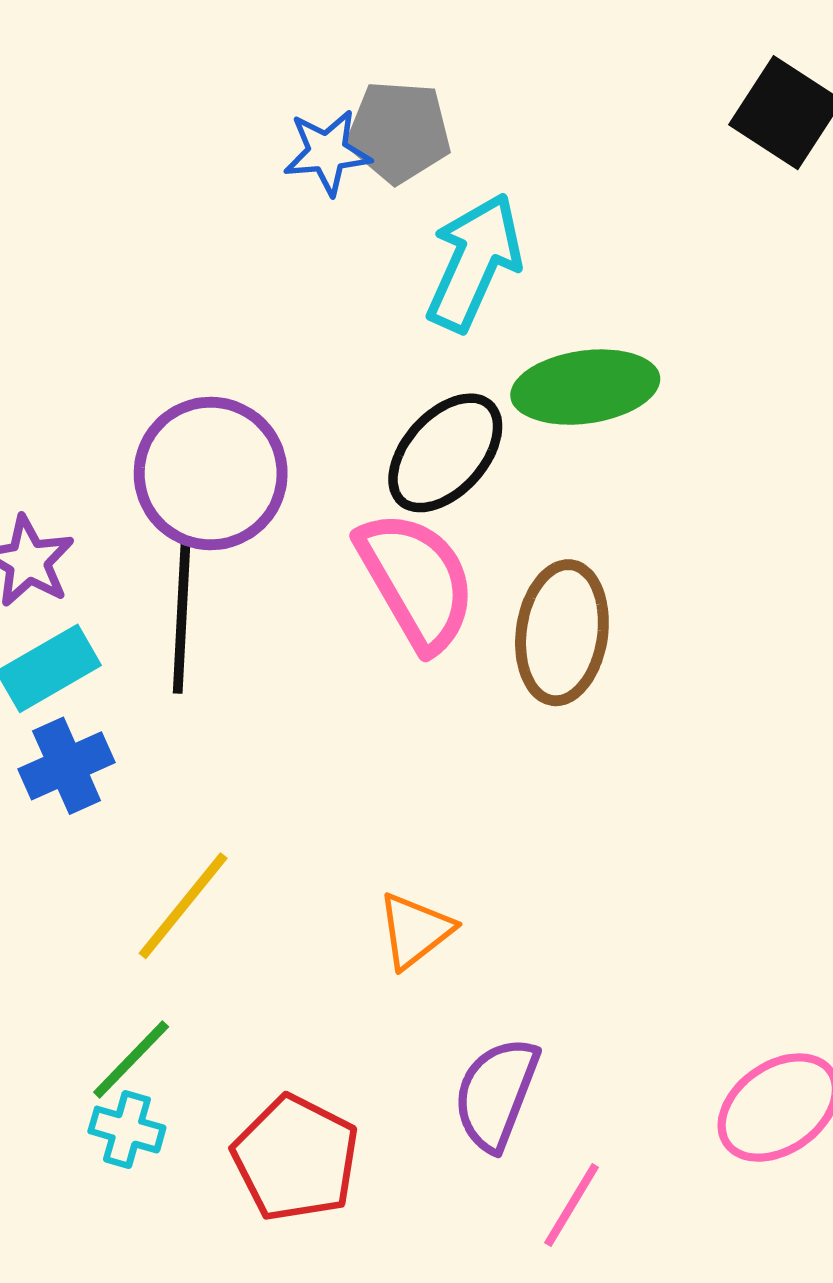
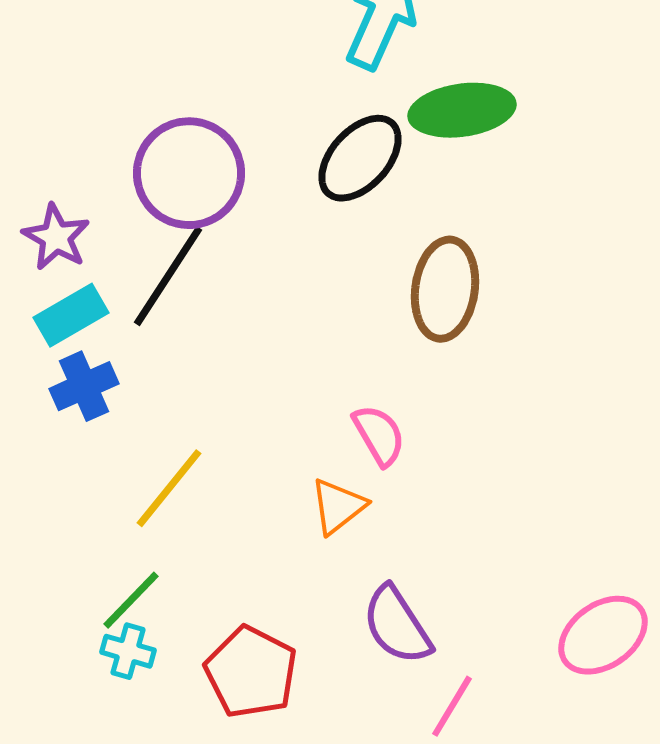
pink semicircle: (416, 581) -> (379, 435), moved, size x0.6
black line: (182, 615) -> (168, 276), turned 30
purple semicircle: (496, 1094) -> (397, 625), turned -54

